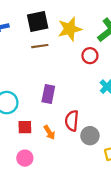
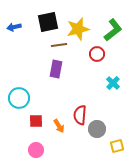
brown line: (40, 46) -> (59, 45), moved
purple rectangle: (48, 94) -> (56, 69), moved

